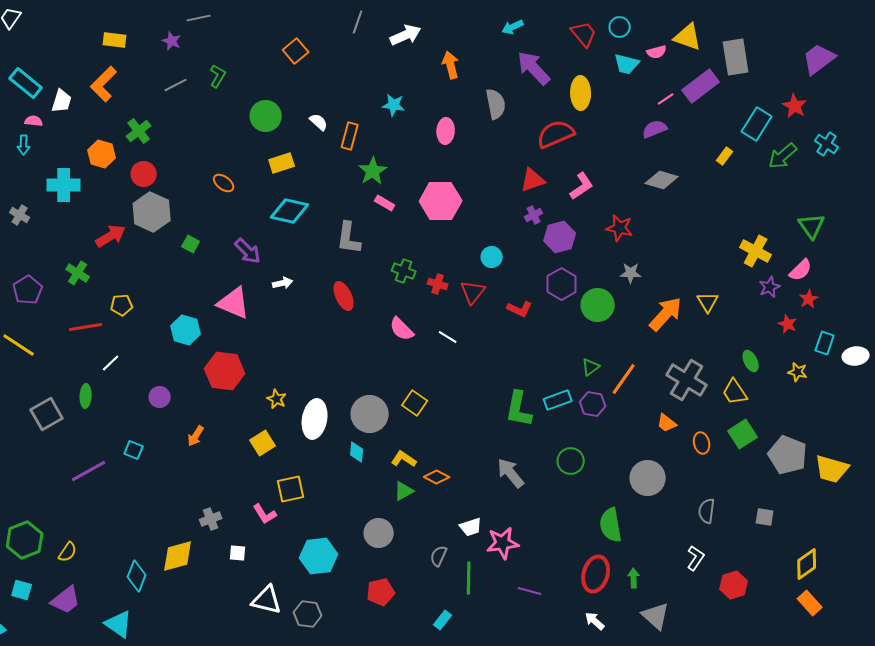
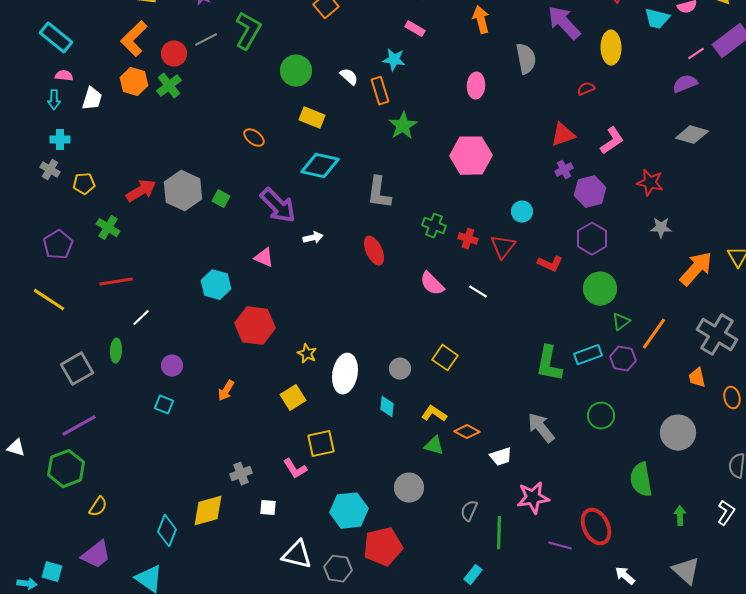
green L-shape: (218, 76) -> (248, 31), size x1.6
white trapezoid: (62, 101) -> (92, 99), moved
cyan star: (394, 105) -> (394, 60), moved
red semicircle: (556, 134) -> (586, 89), size x0.5
orange rectangle: (350, 136) -> (380, 91), turned -32
orange hexagon: (102, 154) -> (134, 82), moved
yellow rectangle: (282, 163) -> (312, 118), turned 40
red circle: (144, 174) -> (174, 54), moved
cyan cross: (64, 185) -> (60, 140), moved, size x0.6
pink rectangle: (385, 203) -> (415, 29), moved
gray hexagon: (152, 212) -> (183, 191), moved
purple arrow: (248, 251) -> (278, 206), size x1.4
pink triangle: (234, 303) -> (264, 258), size x0.6
yellow pentagon: (122, 305) -> (84, 184), moved
green circle: (598, 305) -> (600, 289), moved
purple circle: (160, 397) -> (172, 366), moved
gray circle: (370, 414) -> (400, 369), size x0.6
orange trapezoid: (667, 423) -> (697, 378), turned 40
purple line: (89, 471) -> (79, 426), moved
green triangle: (404, 491) -> (434, 446), turned 45
white trapezoid: (471, 527) -> (501, 457), moved
green hexagon: (25, 540) -> (66, 469), moved
red ellipse: (596, 574) -> (596, 527), moved, turned -42
green arrow: (634, 578) -> (680, 516), moved
cyan square: (22, 590) -> (52, 572), moved
red pentagon: (381, 592) -> (383, 547), moved, size x1.4

